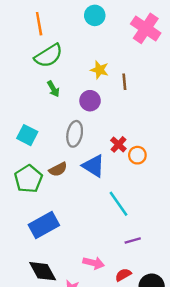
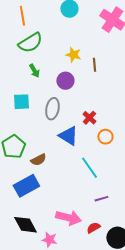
cyan square: (27, 135) -> (21, 102), moved, turned -30
orange circle: (137, 155) -> (105, 137), moved
brown semicircle: (58, 169) -> (38, 160), moved
pink arrow: (94, 263) -> (68, 218), size x1.4

